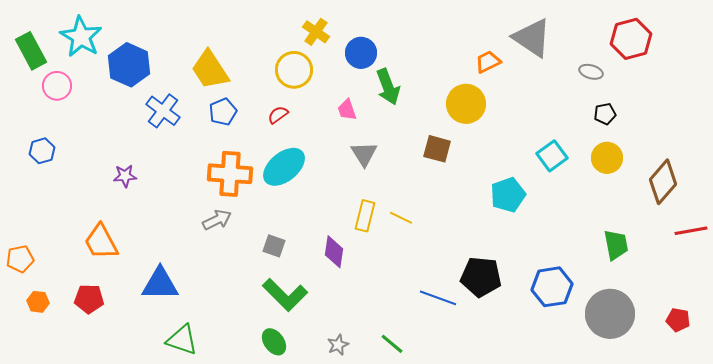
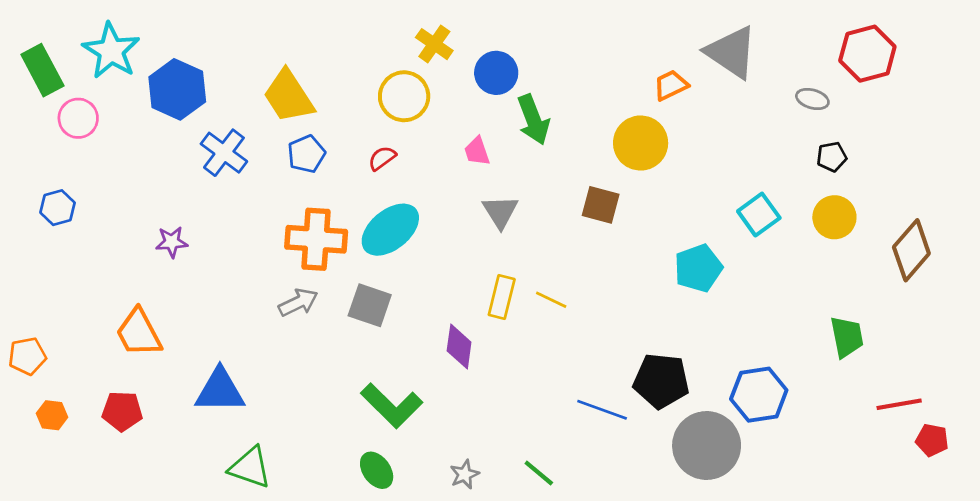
red line: (691, 231) -> (899, 404), moved
gray square: (274, 246) -> (370, 305), moved, size x1.4
gray circle: (610, 314) -> (707, 446), moved

